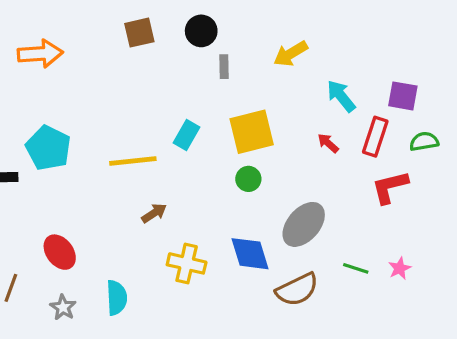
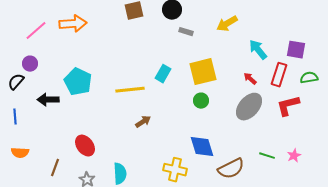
gray rectangle: (224, 67) -> (186, 32), turned -72
gray ellipse: (304, 224) -> (249, 107), moved
yellow cross: (187, 263) -> (175, 170), moved

